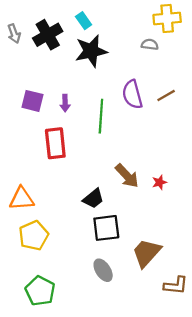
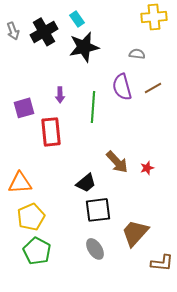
gray semicircle: (150, 45) -> (137, 54), moved
purple square: (33, 101) -> (24, 108), moved, turned -30
green pentagon: (40, 291) -> (37, 251), moved

